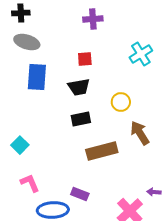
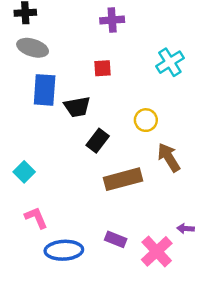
black trapezoid: (79, 87) -> (77, 107), moved
black rectangle: (81, 119) -> (98, 141), turned -42
purple rectangle: (80, 194) -> (116, 239), moved

